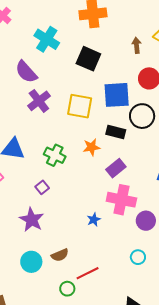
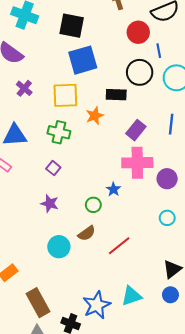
blue square: (117, 95) -> (83, 60), moved
purple cross: (39, 101) -> (24, 88), moved, size x0.7
yellow square: (80, 106) -> (65, 95), moved
purple rectangle: (116, 168) -> (136, 130), moved
purple star: (32, 220) -> (50, 203), size x0.7
green circle: (67, 289) -> (93, 205), moved

